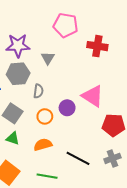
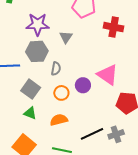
black line: (78, 158) -> (92, 134), turned -55
gray cross: (112, 158) -> (116, 134), moved

